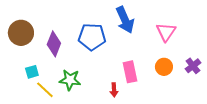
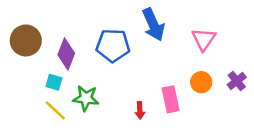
cyan square: (32, 72) -> (54, 82), moved, turned 32
pink rectangle: (130, 72) -> (171, 99), moved

